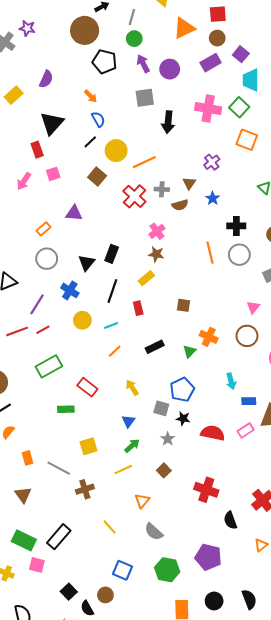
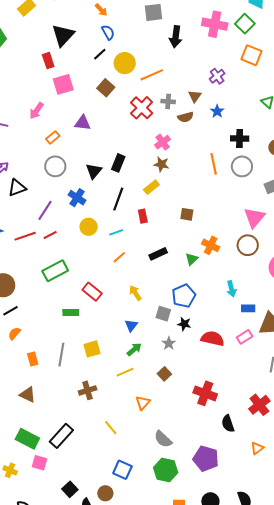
pink square: (53, 174) -> (63, 84), size x1.5
pink arrow: (24, 181) -> (36, 111), moved
pink triangle: (253, 307) -> (254, 218), size x1.6
gray line: (59, 468) -> (61, 355), moved, turned 70
brown triangle: (23, 495) -> (28, 395), turned -30
gray semicircle: (154, 532) -> (163, 439), moved

